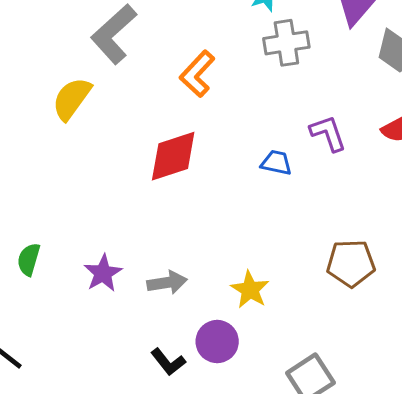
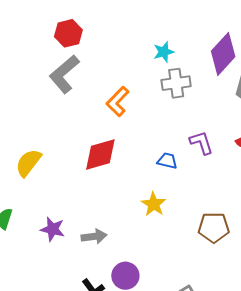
yellow semicircle: (72, 99) -> (28, 163), moved
purple star: (103, 273) -> (53, 229), turned -30
yellow star: (250, 290) -> (154, 204), moved

